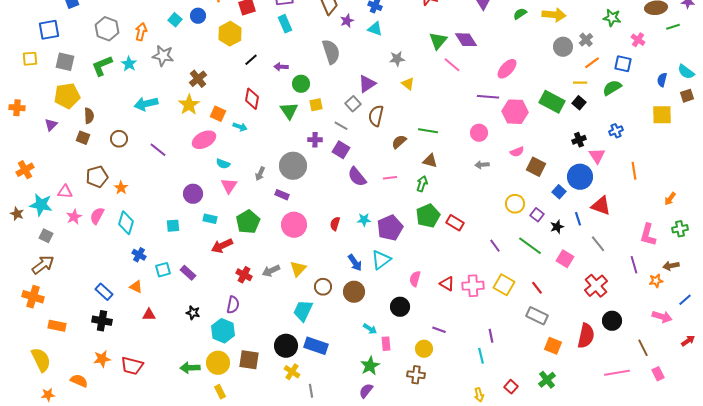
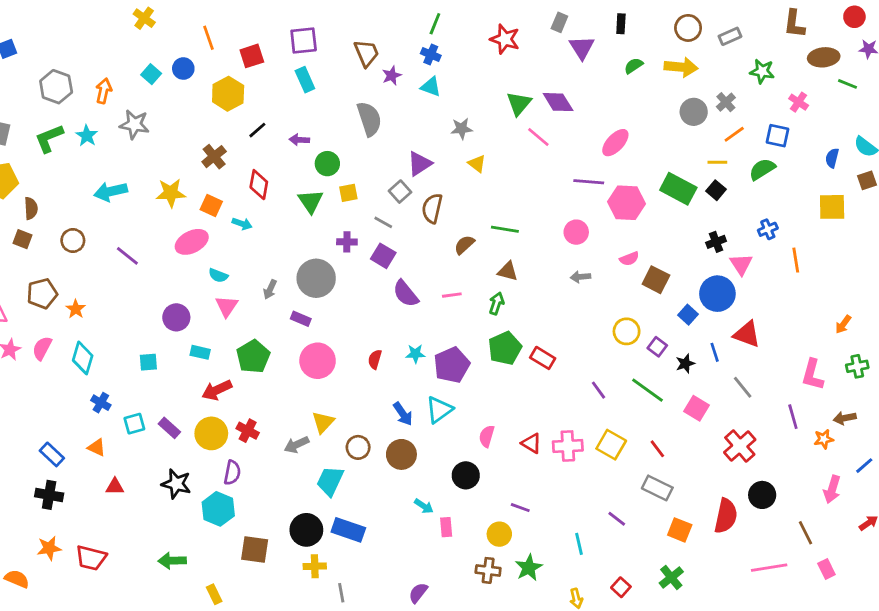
green line: (673, 27) -> (847, 84), turned 40
brown cross: (198, 79) -> (214, 157), moved
yellow star: (189, 105) -> (171, 193), turned 30
orange line: (634, 171) -> (796, 260), moved
gray arrow: (271, 271) -> (297, 445), moved
black star: (193, 313) -> (176, 484), size x1.5
pink arrow: (662, 317) -> (832, 489), turned 90
purple line: (491, 336) -> (617, 519), moved, turned -40
yellow circle: (218, 363) -> (211, 433), moved
green star: (370, 366) -> (529, 568), moved
yellow cross: (292, 372) -> (315, 566), turned -35

